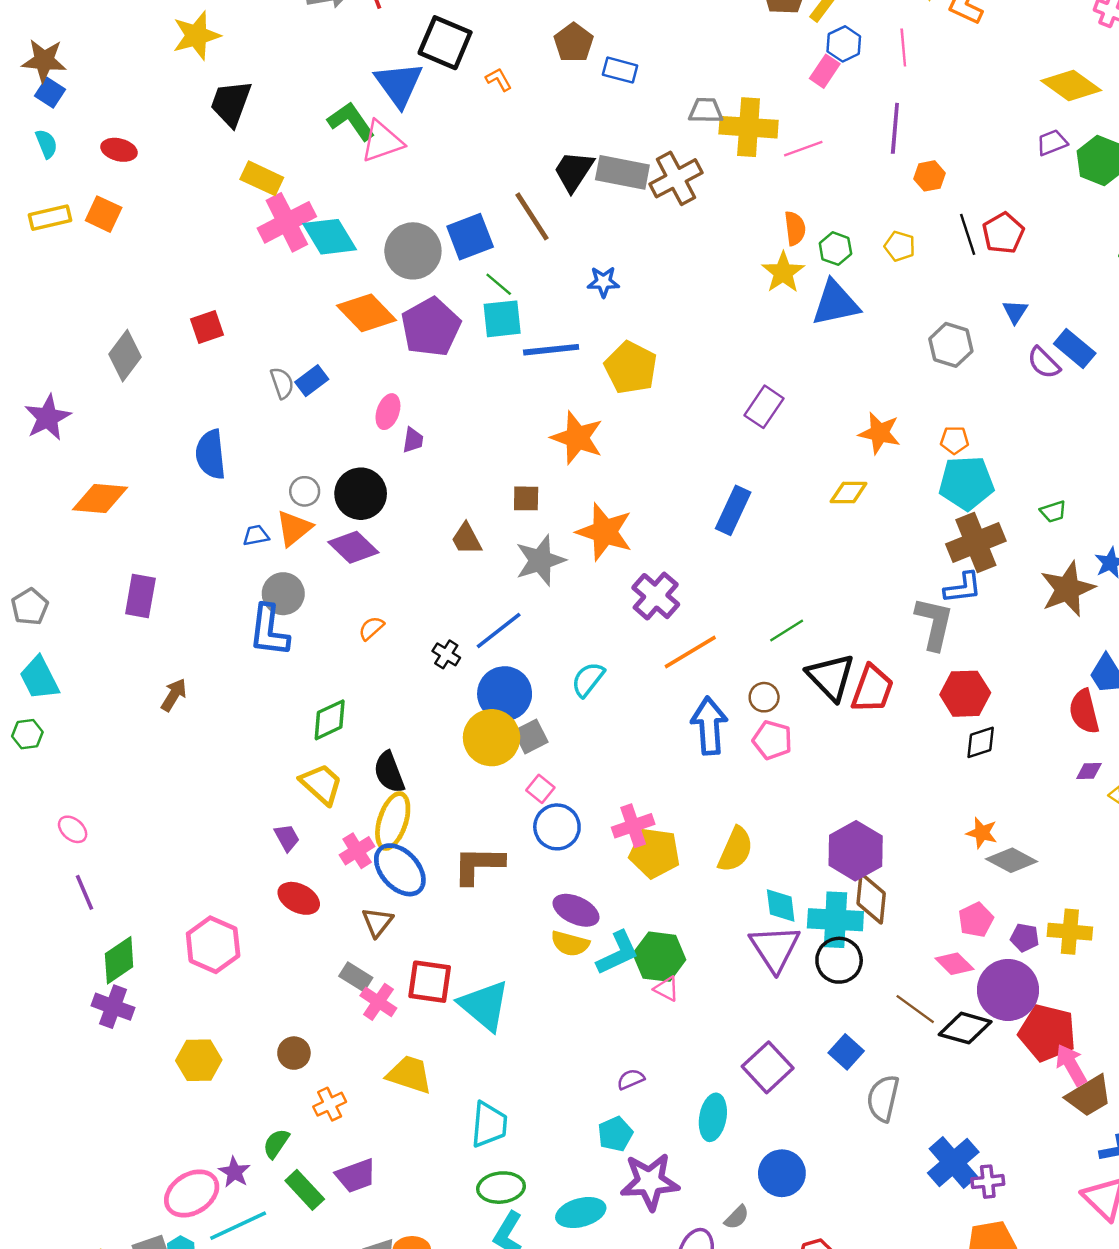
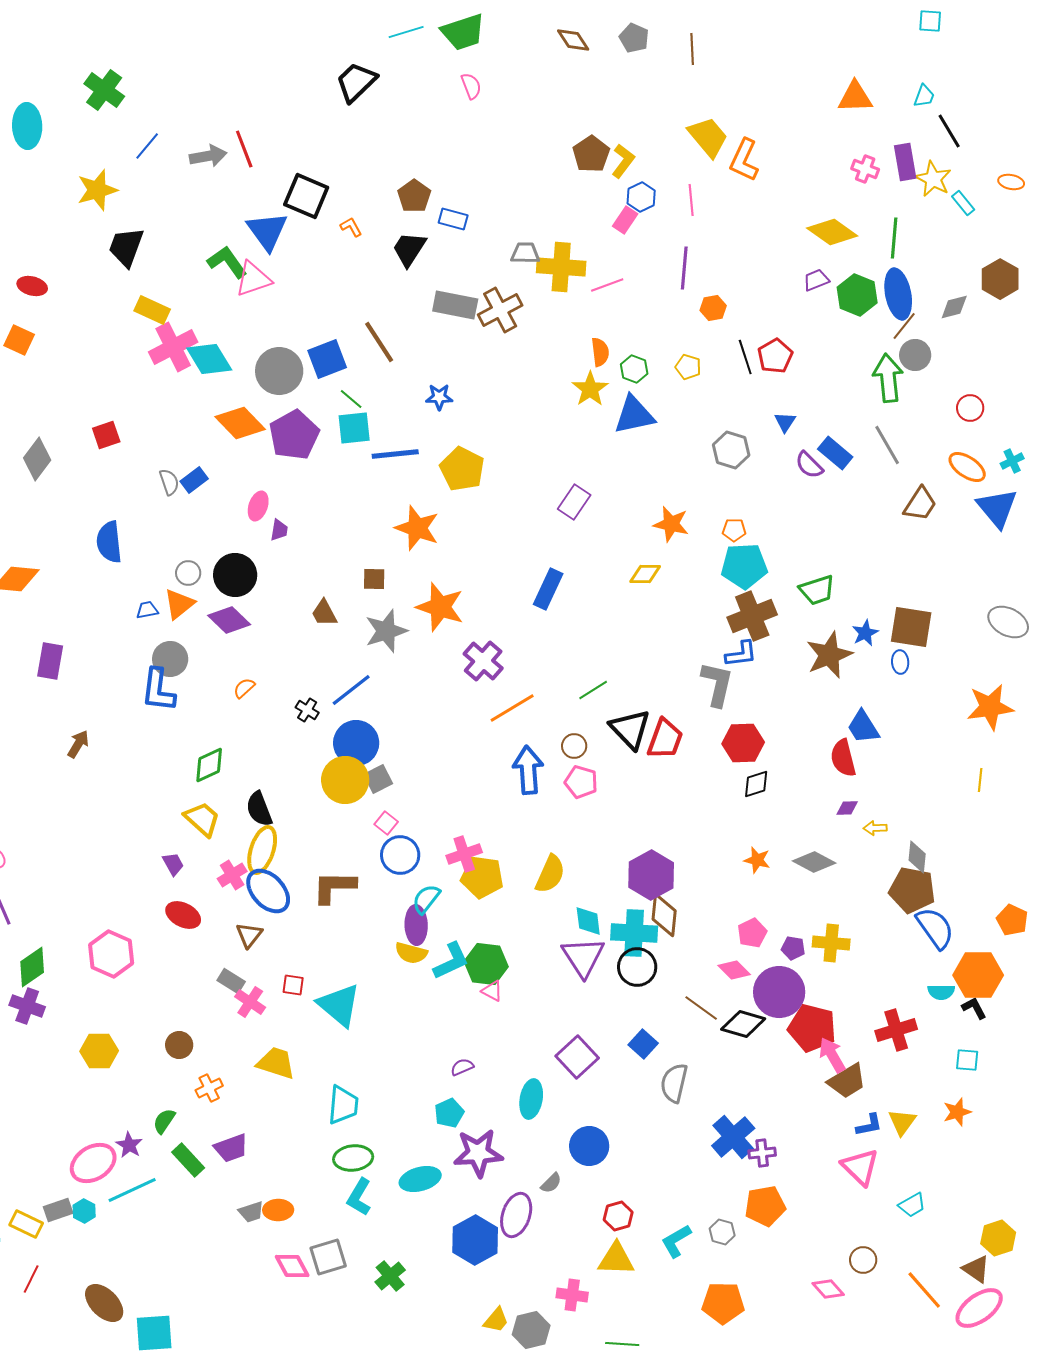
black trapezoid: (574, 171) -> (409, 249), moved
green trapezoid: (1053, 512) -> (817, 590), size x1.6
cyan semicircle: (588, 679) -> (426, 899), moved
gray diamond: (1012, 860) -> (814, 862), moved
purple ellipse: (576, 910) -> (416, 925), turned 63
red square: (430, 982) -> (293, 985), size x0.6

